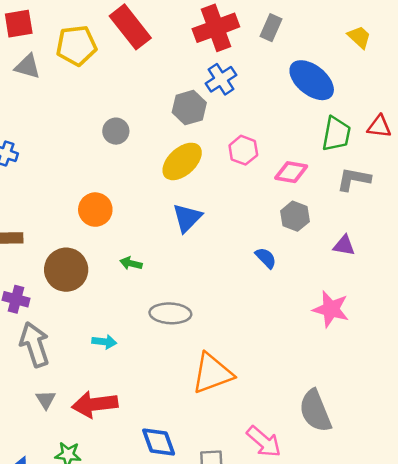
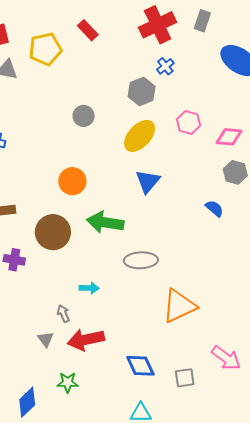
red rectangle: (130, 27) -> (88, 30), size x0.6
blue cross: (221, 79) -> (165, 66), size x0.7
green arrow: (131, 263) -> (105, 222), size x2.0
gray arrow: (35, 344) -> (63, 314), moved, size x0.5

